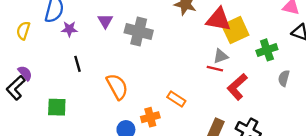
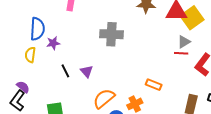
purple triangle: (105, 21) -> (87, 71), moved
yellow semicircle: (23, 31) -> (30, 55), moved
orange semicircle: (117, 87) -> (104, 99), moved, turned -90

